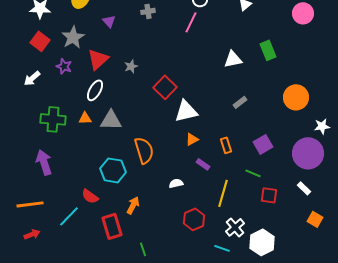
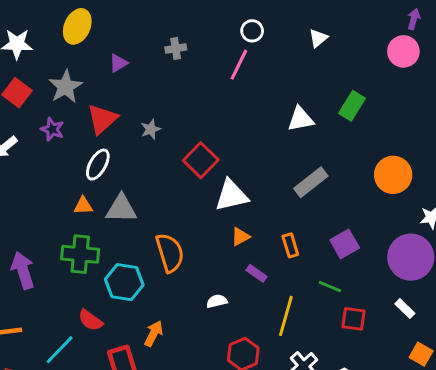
purple triangle: (109, 21) -> (118, 63), turned 40
green rectangle: (268, 50) -> (352, 106), turned 54
gray rectangle: (240, 102) -> (311, 182), size x1.6
green cross: (53, 119) -> (80, 254), moved

